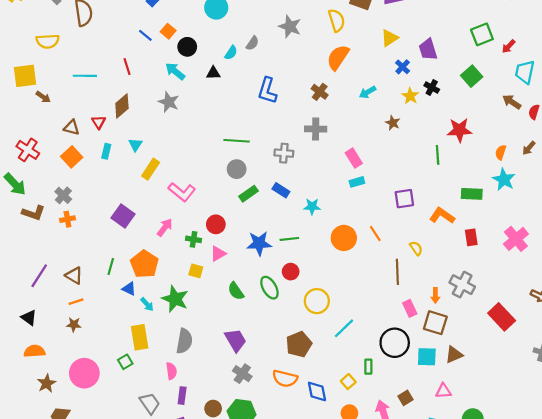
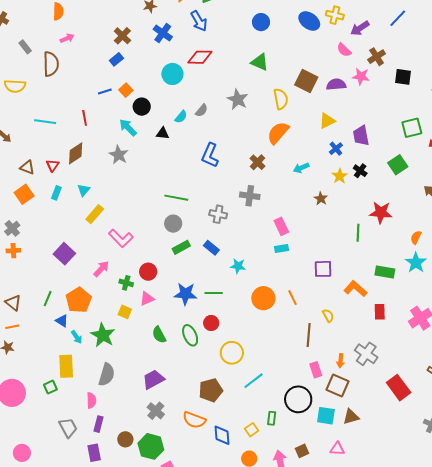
blue line: (145, 35) -> (105, 92), turned -64
purple trapezoid: (236, 340) -> (153, 379), turned -95

